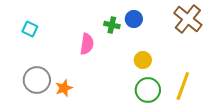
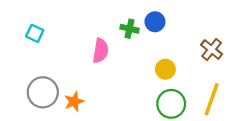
brown cross: (188, 19) -> (212, 50), moved, size x0.7

